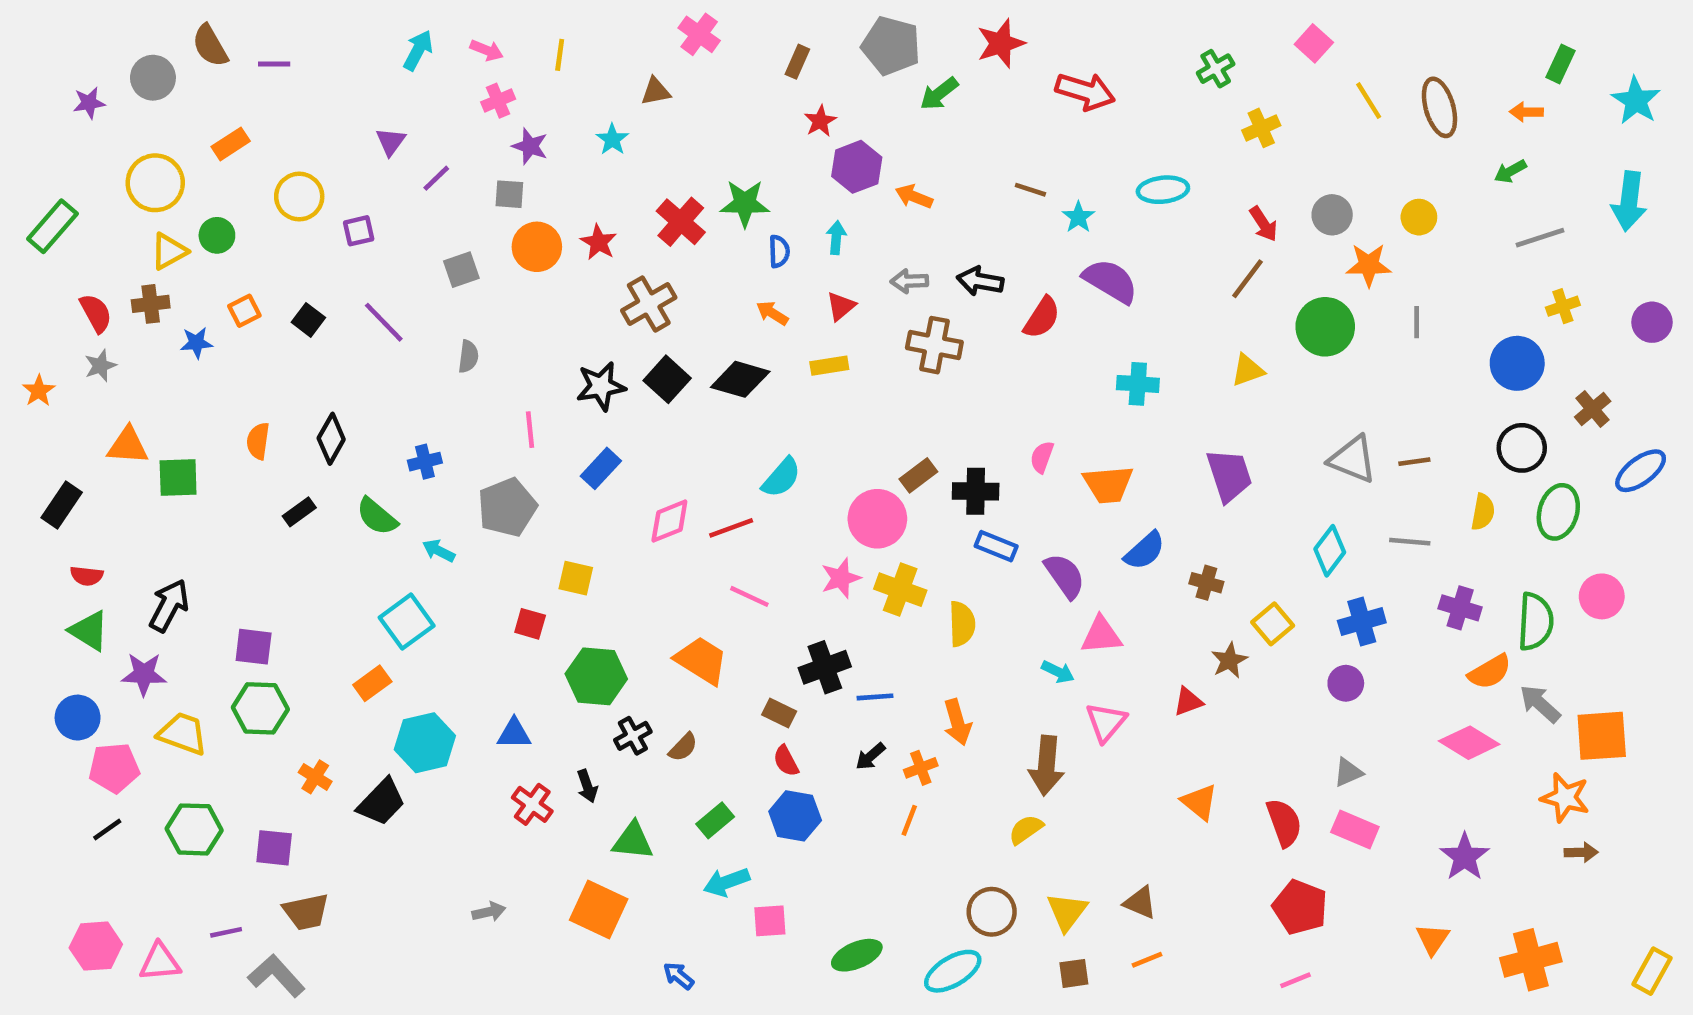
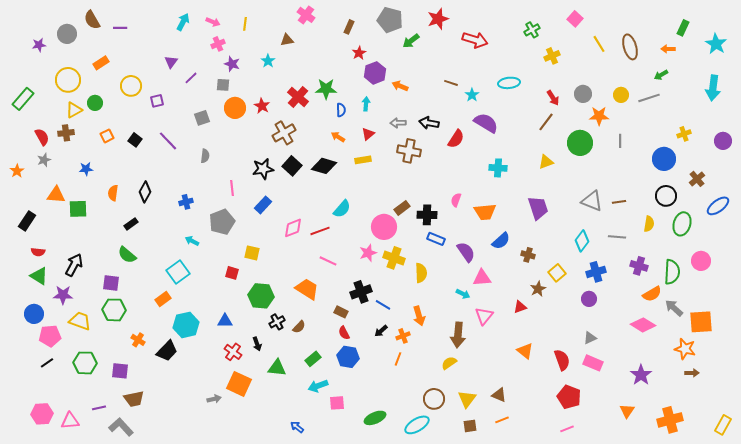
gray line: (1540, 238) -> (649, 98), moved
blue star: (196, 343) -> (86, 169), moved
green semicircle: (377, 516) -> (127, 255), moved
blue line: (875, 697) -> (383, 305), turned 35
orange square: (599, 909) -> (239, 384), moved

